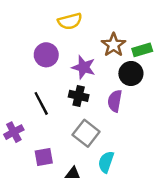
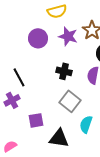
purple star: (84, 67) -> (68, 36), moved
black line: (41, 103) -> (19, 77), moved

